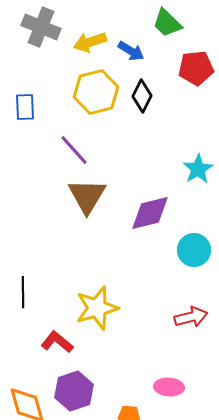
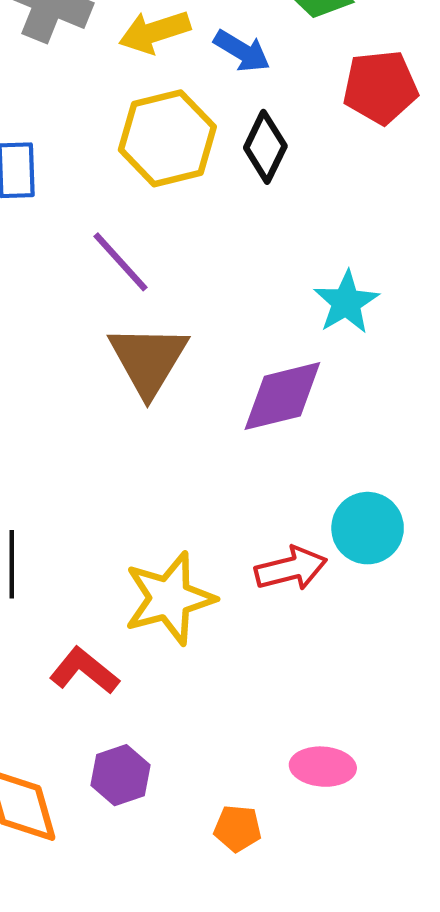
cyan star: (198, 169) -> (346, 302), moved
cyan circle: (194, 250) -> (368, 528), moved
red arrow: (191, 317) -> (291, 569), moved
purple hexagon: (74, 391) -> (120, 775), size x0.7

